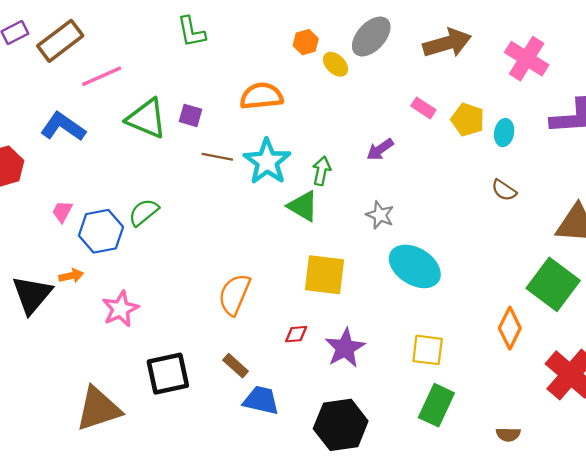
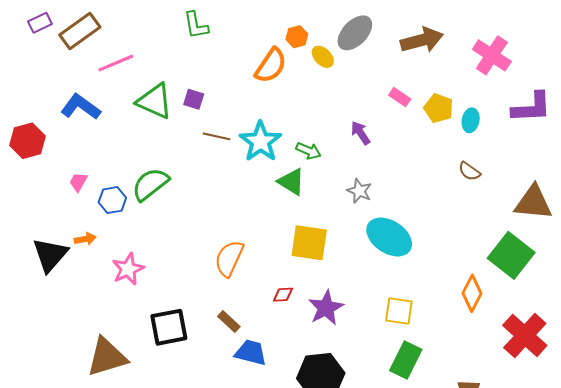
orange semicircle: (261, 96) -> (271, 66), moved, turned 129
purple arrow: (380, 149) -> (361, 133), turned 90
green arrow: (322, 171) -> (308, 151), turned 100
green semicircle: (144, 212) -> (150, 184), size x1.4
blue hexagon: (101, 231) -> (112, 200), size x0.7

